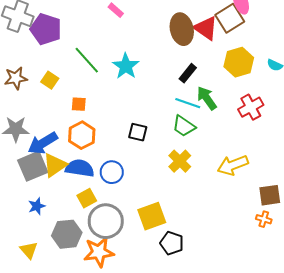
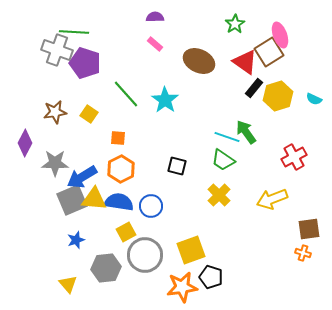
brown ellipse: (182, 29) -> (199, 61), moved, turned -52
black rectangle: (188, 73) -> (254, 88), moved
red cross: (251, 107) -> (294, 157), moved
yellow triangle: (55, 165) -> (94, 199), turned 40
orange star: (99, 252) -> (182, 287), moved

